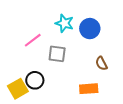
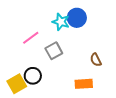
blue circle: (90, 29) -> (77, 18), moved
gray square: (57, 54) -> (54, 51), turned -36

